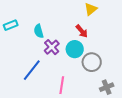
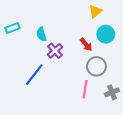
red arrow: (82, 31) -> (86, 45), moved
cyan circle: (75, 49) -> (106, 34), moved
pink line: (62, 85) -> (85, 89), moved

